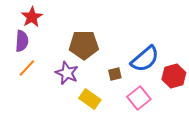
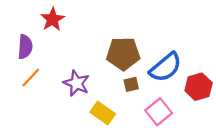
red star: (32, 17) -> (52, 19), moved
brown pentagon: (84, 45) -> (123, 54), moved

